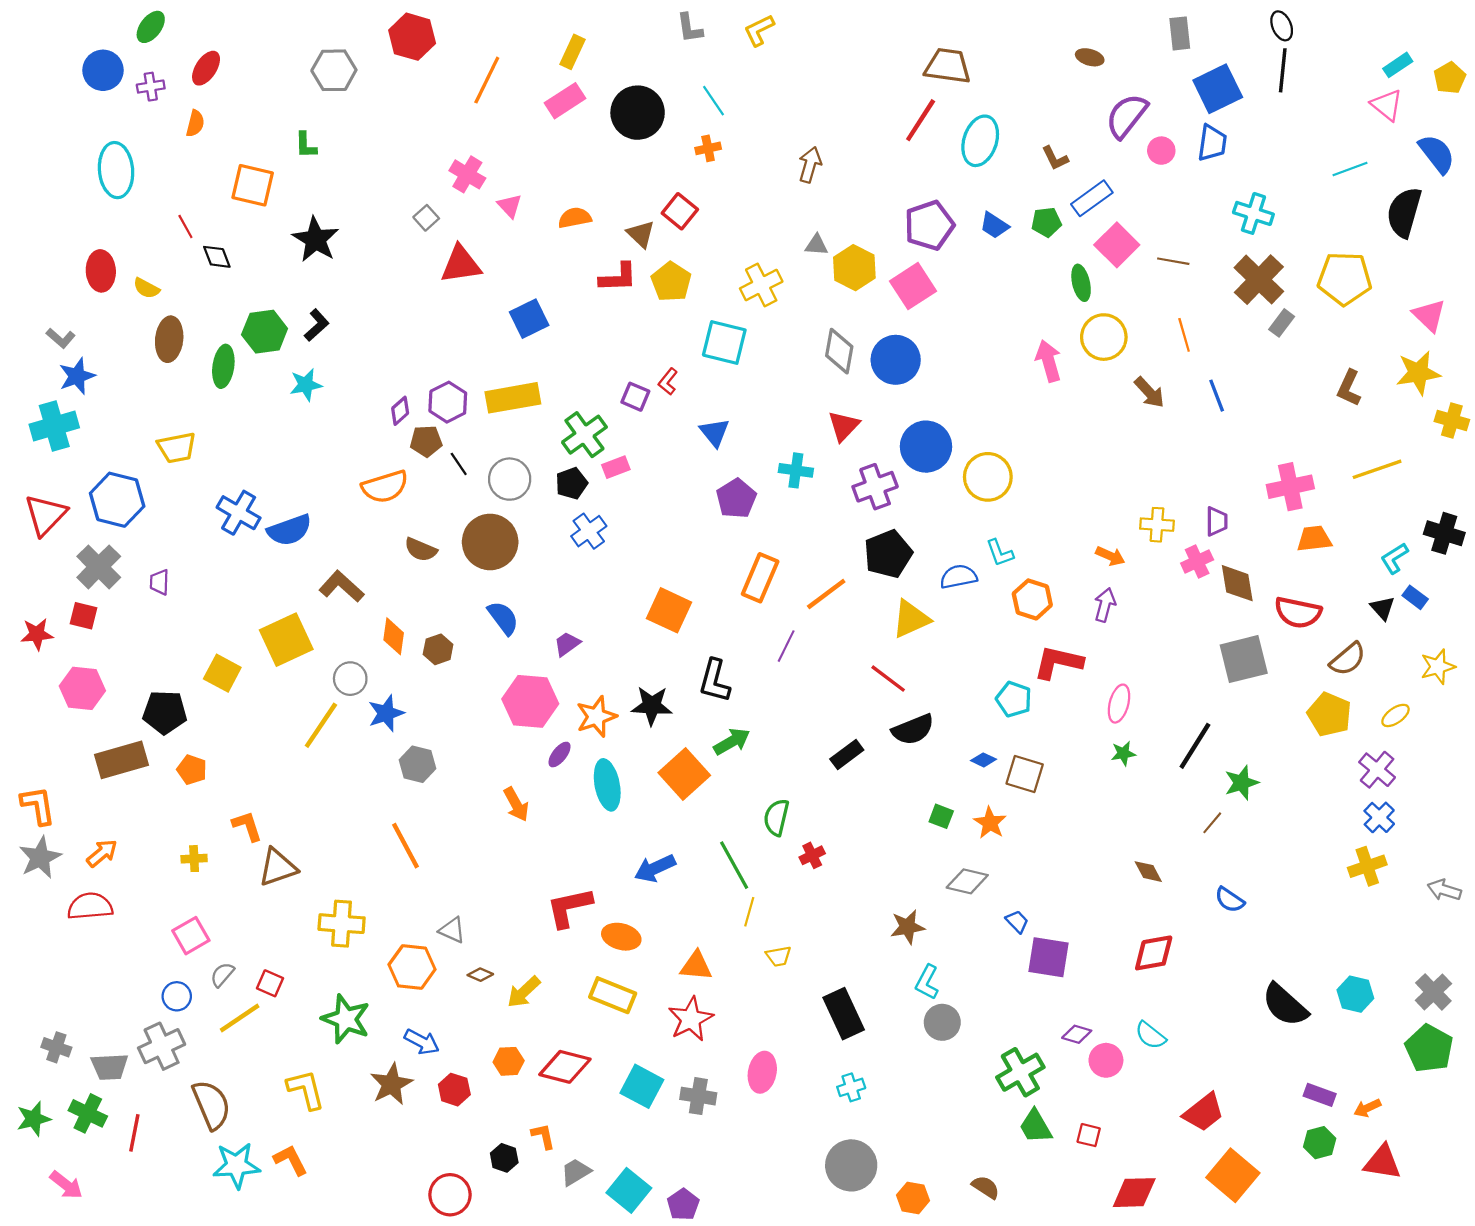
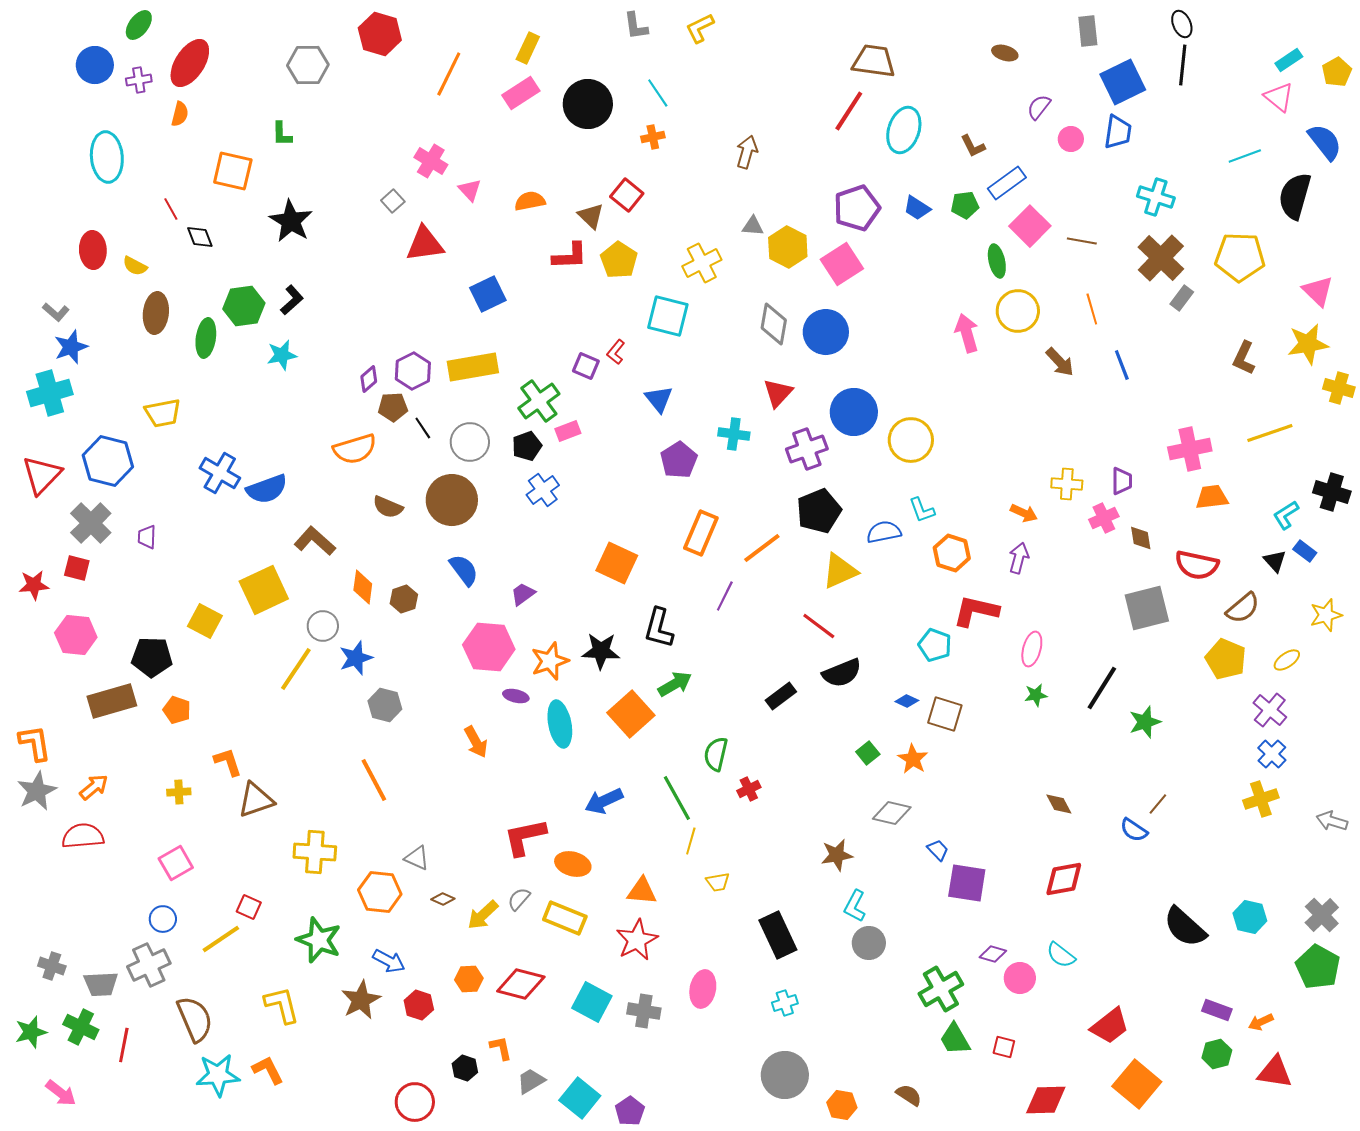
red ellipse: (206, 68) -> (190, 63), size x1.5
purple semicircle: (1127, 116) -> (1039, 107), size x0.6
brown diamond: (1237, 583) -> (1141, 538), size x0.7
purple ellipse: (560, 755) -> (516, 696), turned 65
green square: (941, 816) -> (868, 753), turned 30
brown line: (1212, 823) -> (1158, 804), moved
gray semicircle: (222, 975) -> (519, 899), moved

